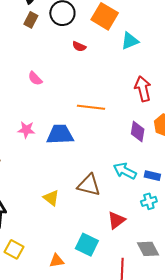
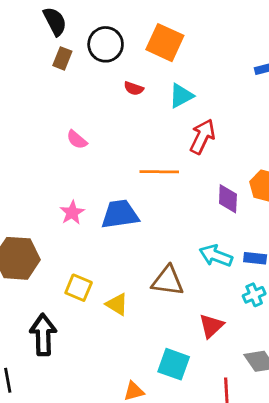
cyan triangle: (130, 41) -> (181, 96), moved
red arrow: (143, 89) -> (202, 137), moved, turned 45
pink star: (26, 130) -> (72, 213), turned -30
yellow square: (14, 249) -> (79, 288), moved

